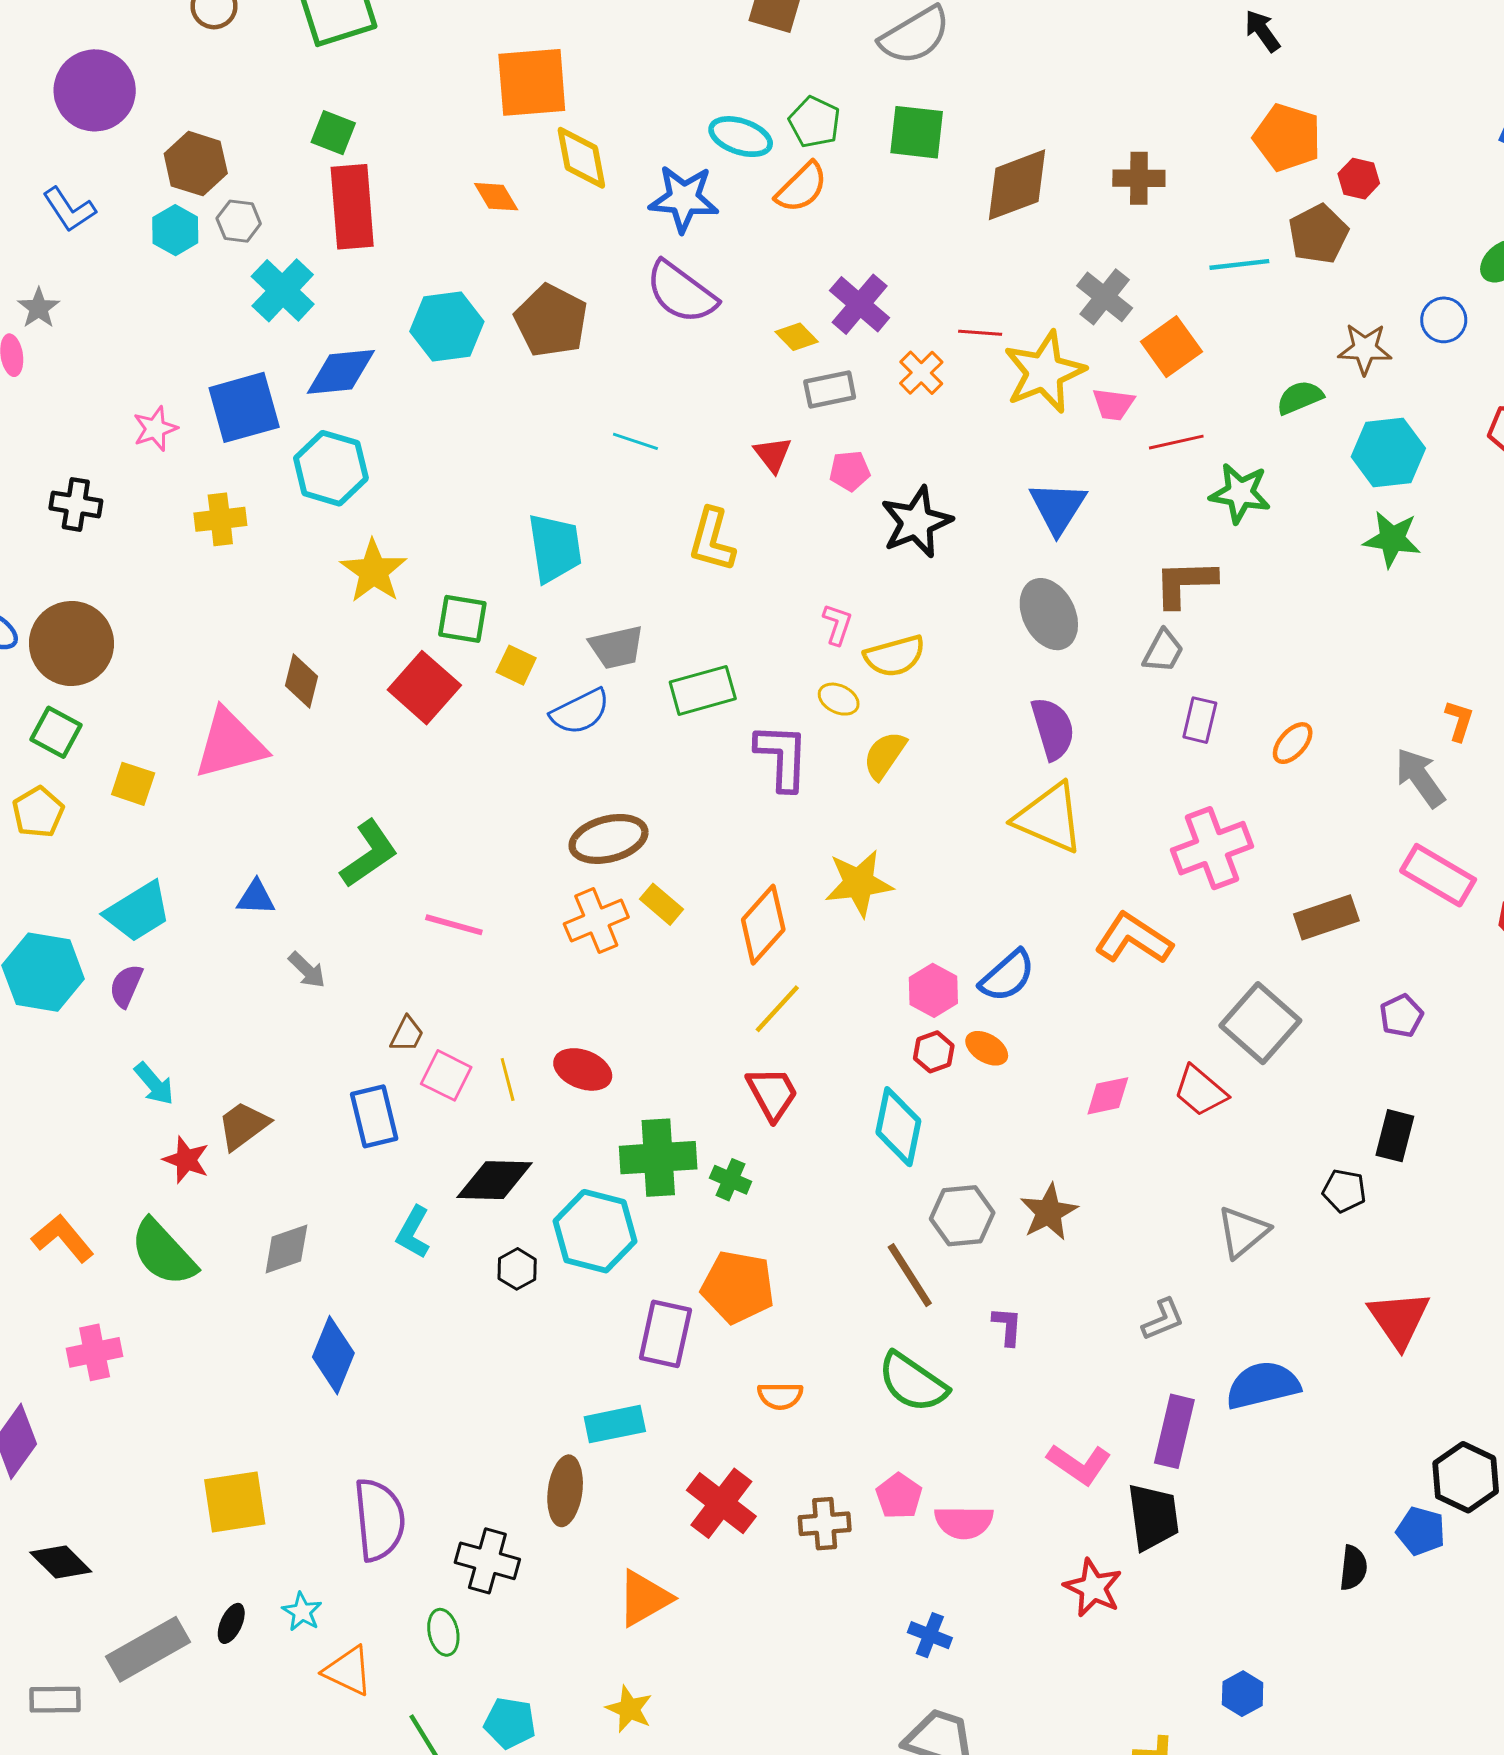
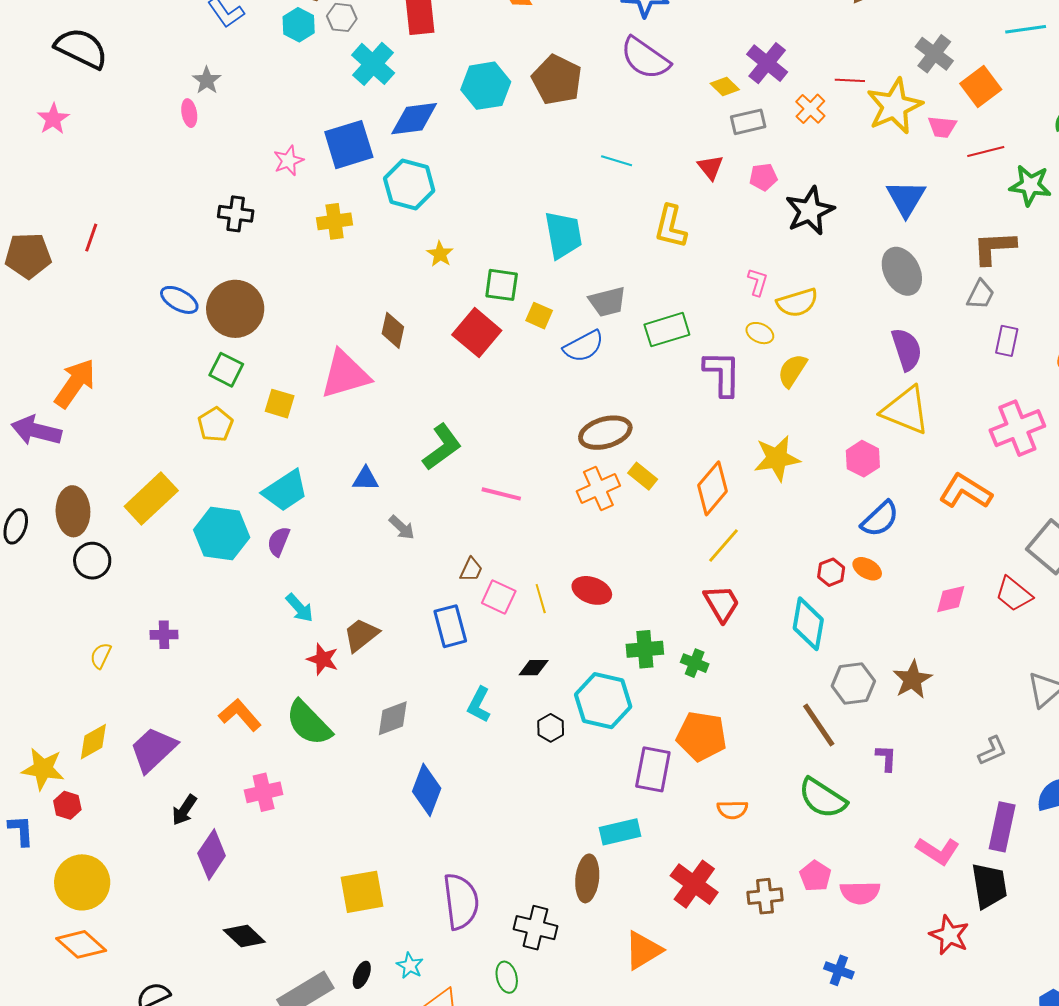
yellow star: (374, 571) -> (440, 254), size x0.6
pink hexagon: (933, 990) -> (863, 459), moved
green cross: (658, 1158) -> (645, 649), size x0.7
black diamond: (495, 1180) -> (534, 668), size x0.6

